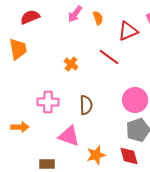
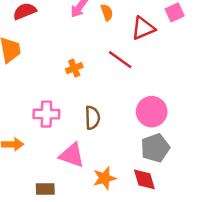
orange cross: (71, 64) -> (74, 68), turned 32

